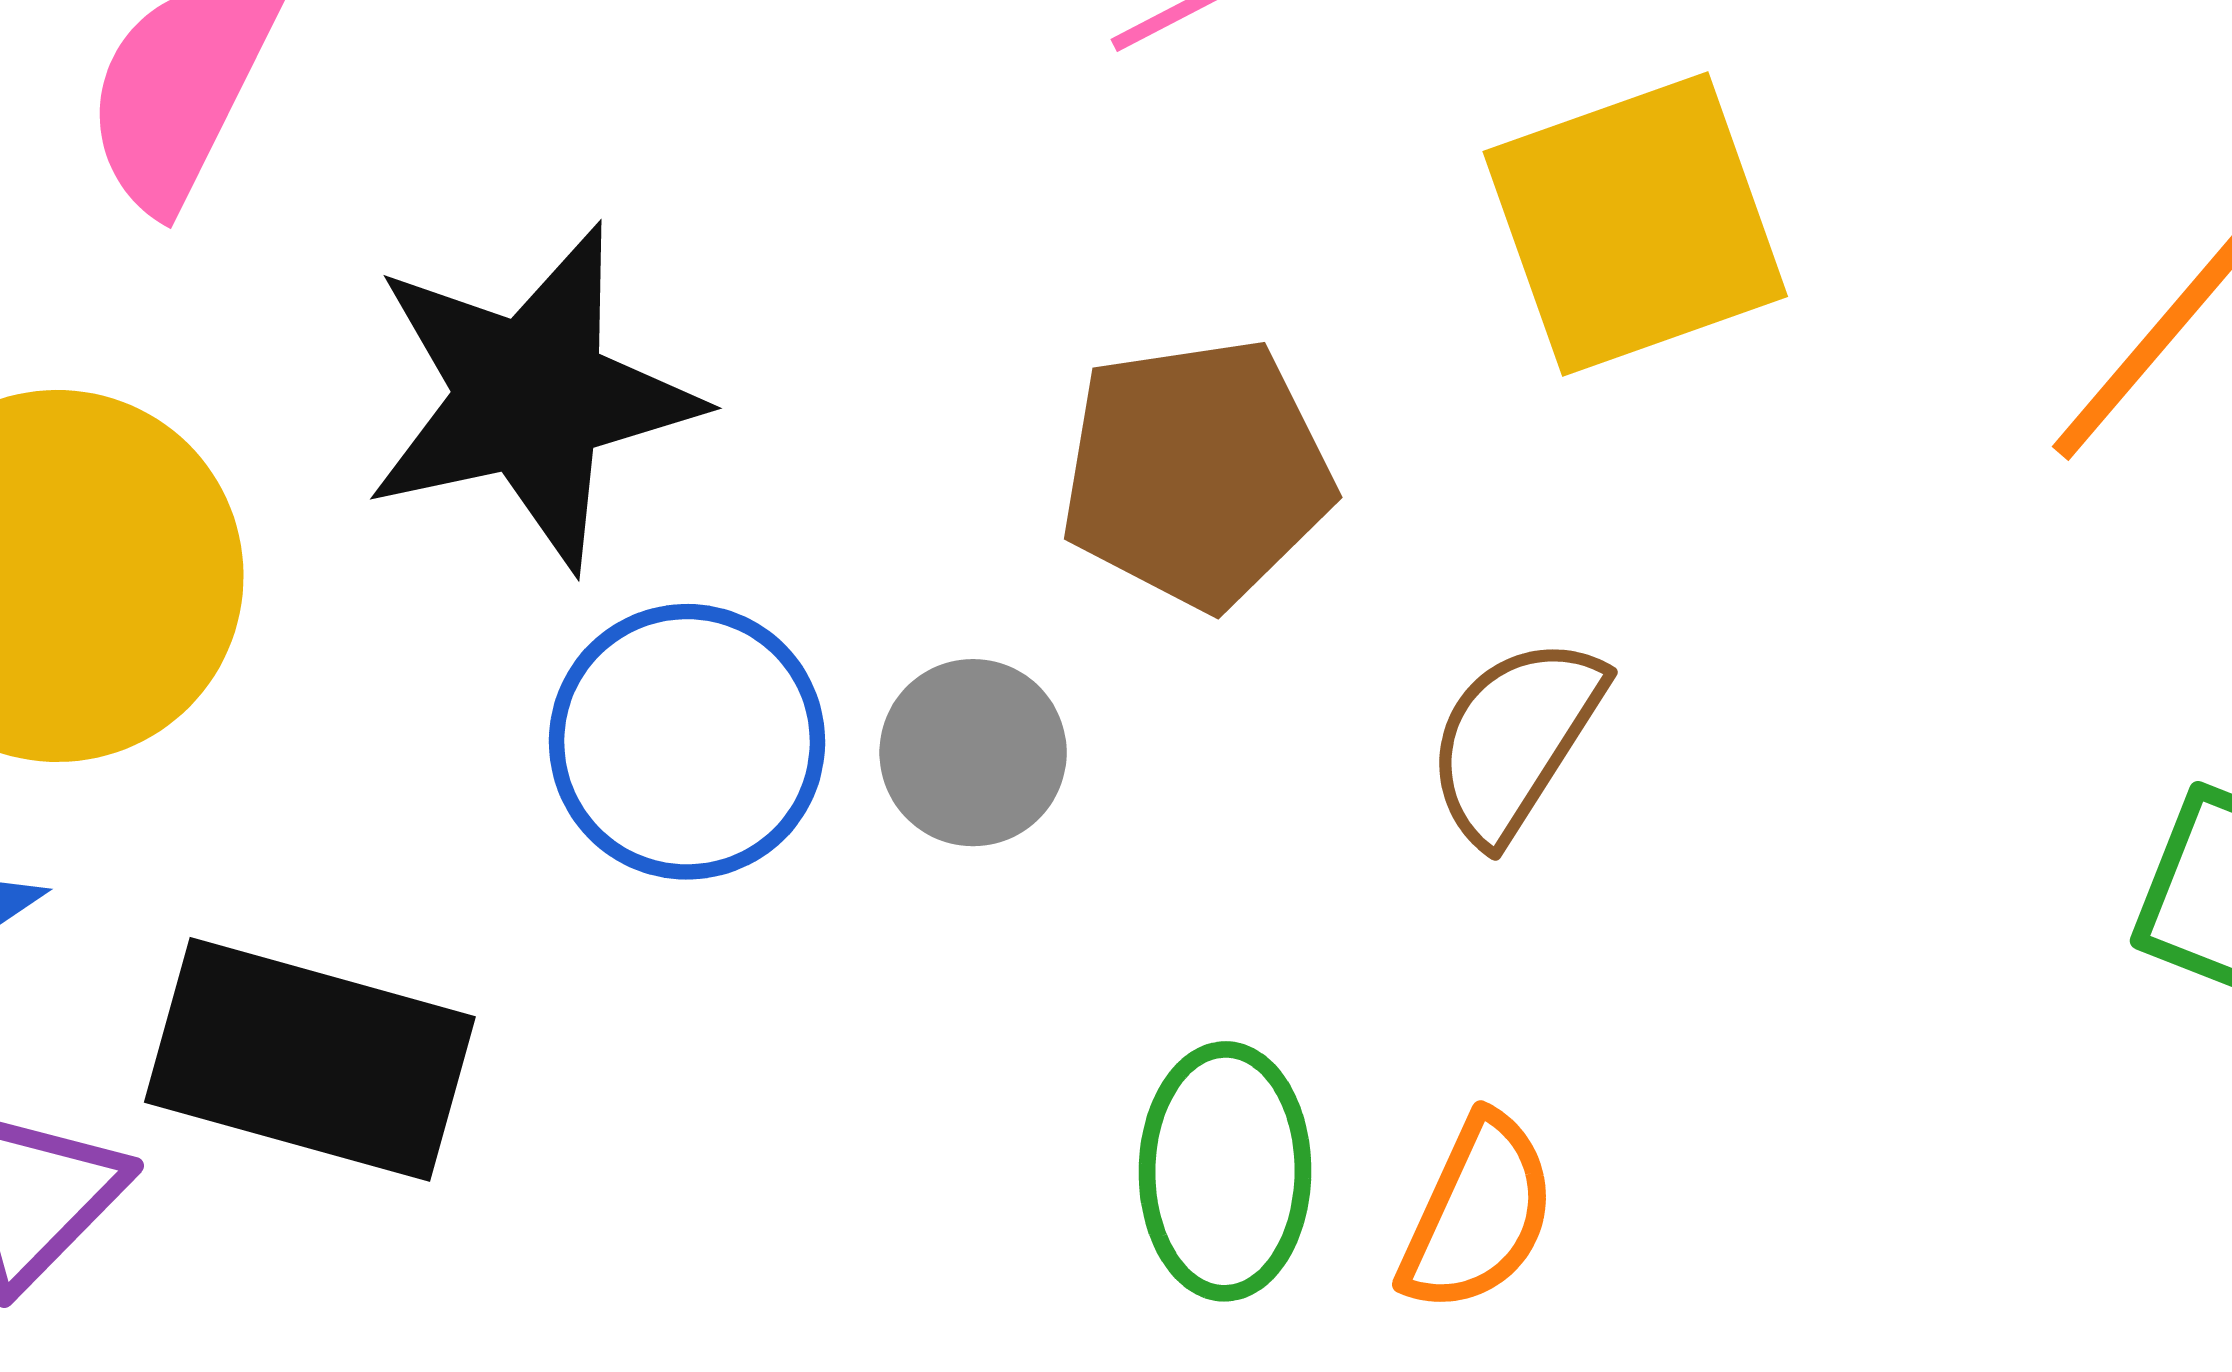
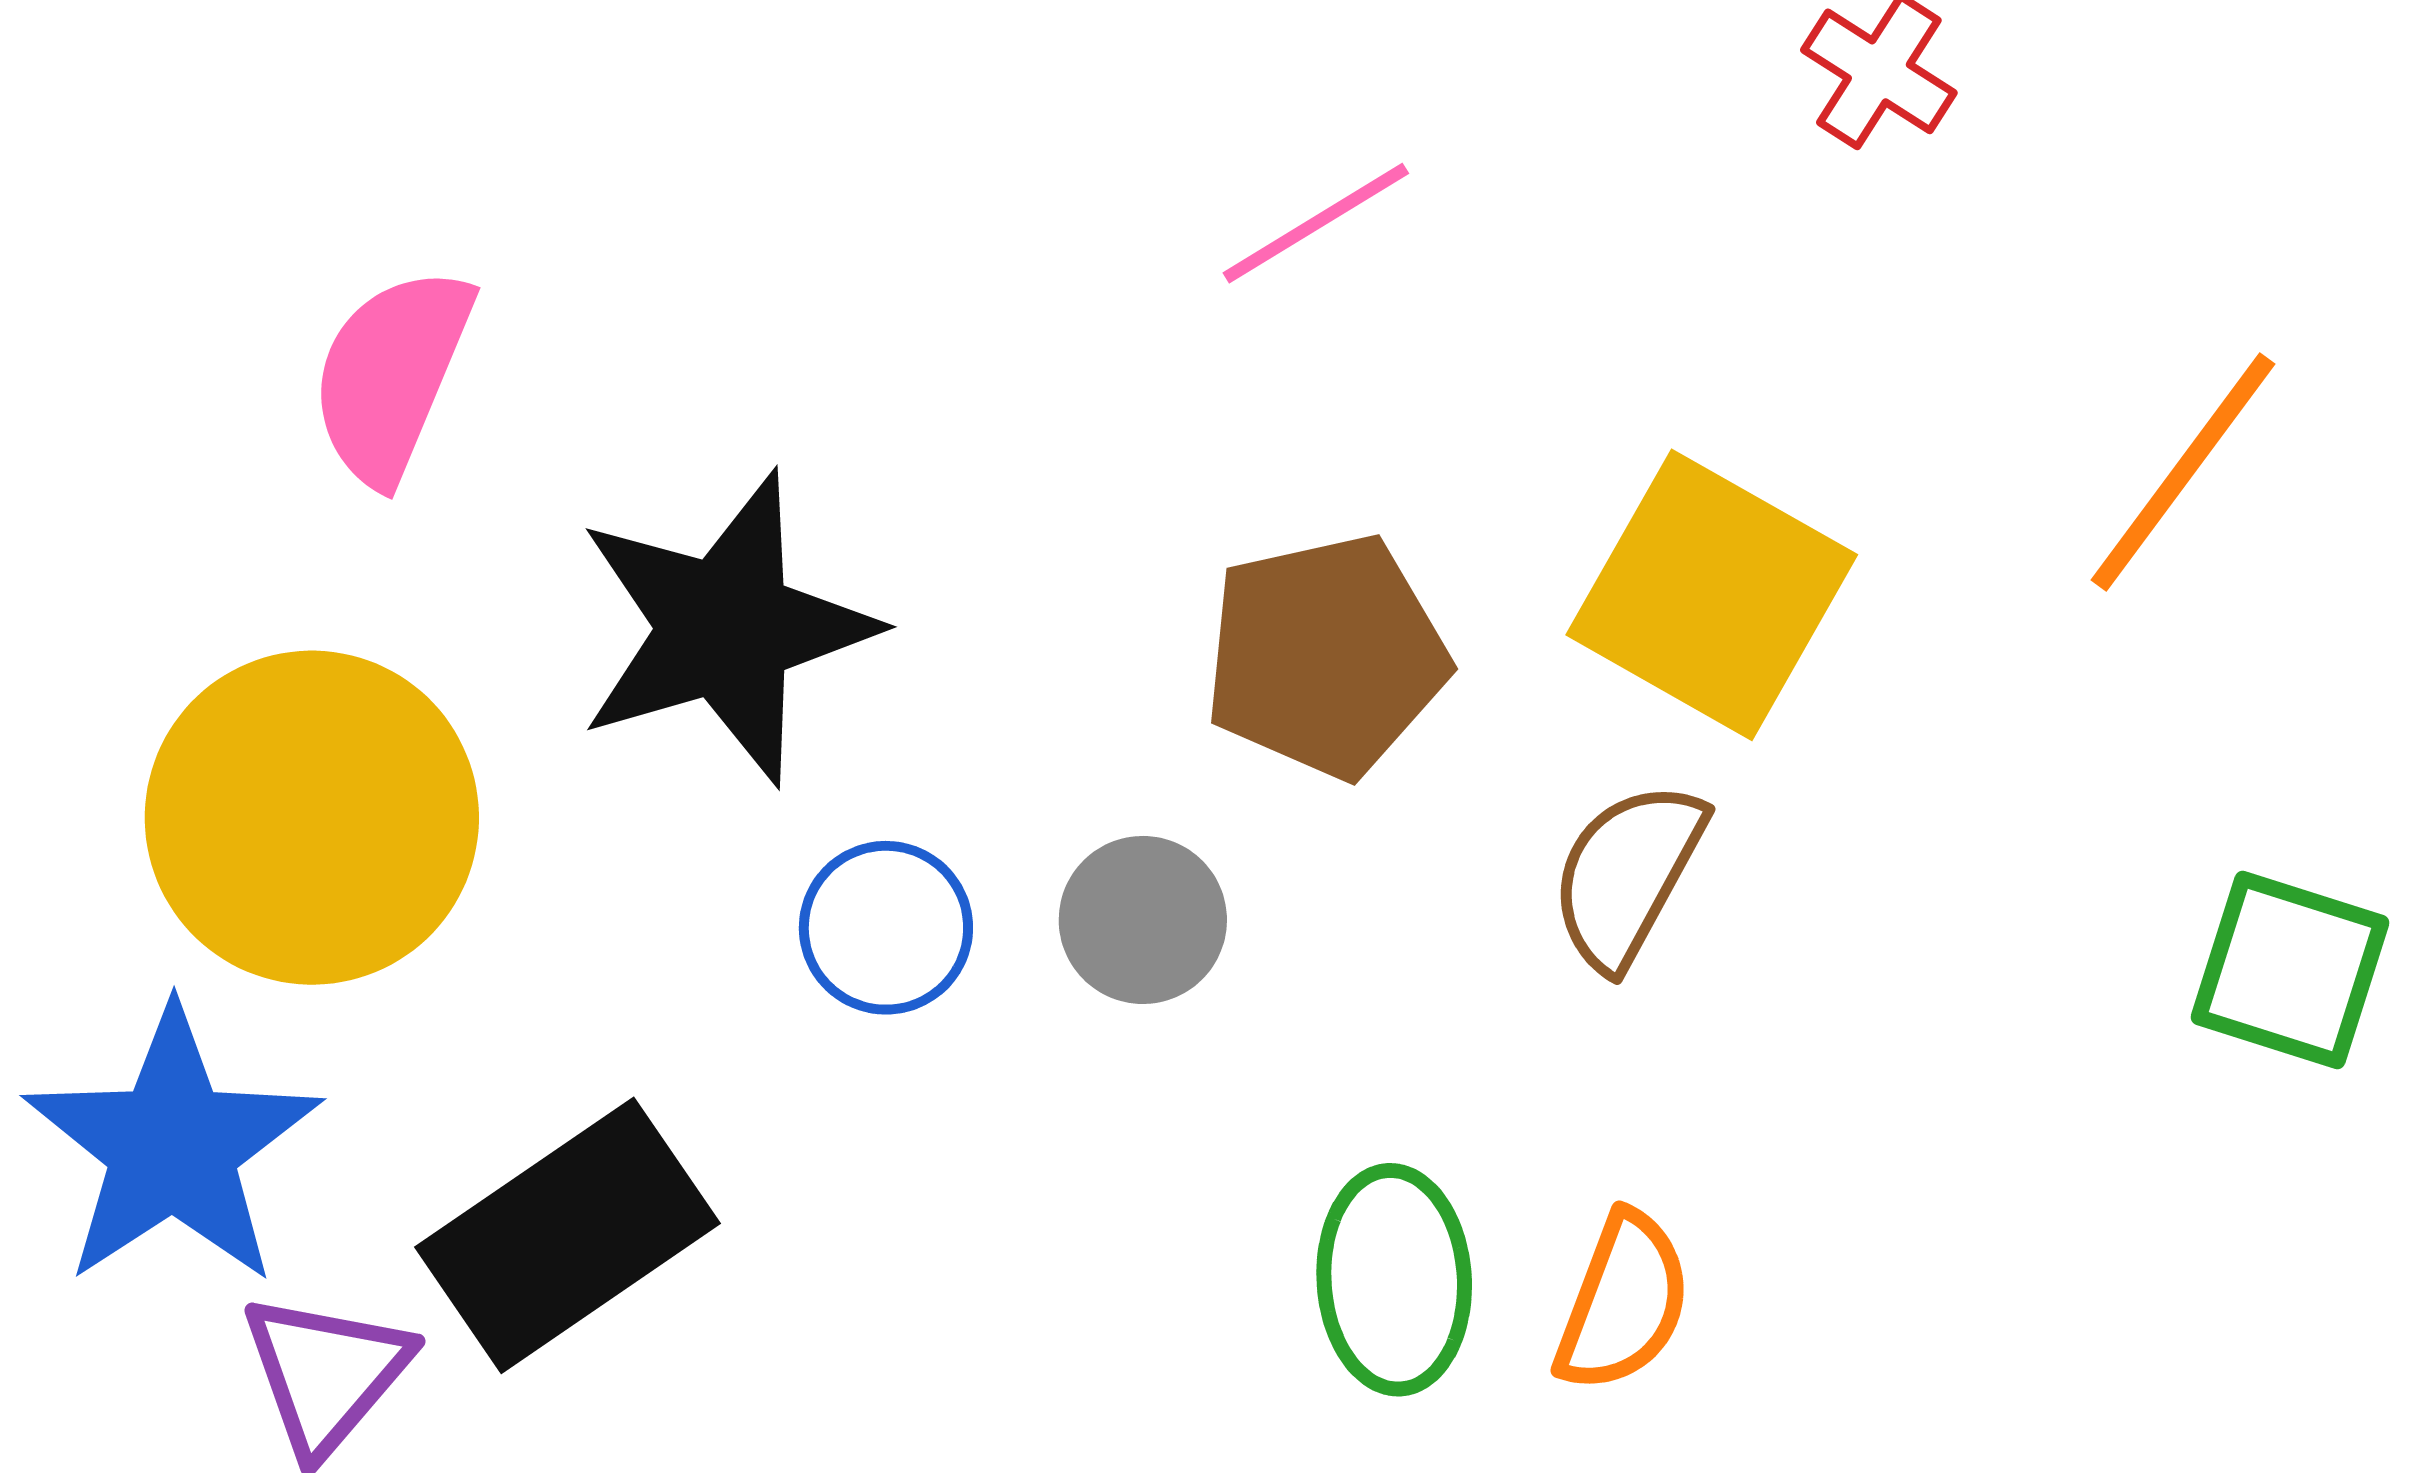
yellow square: (1635, 224) -> (1712, 595), moved, turned -37
blue circle: (687, 742) -> (886, 928), size x0.7
black rectangle: (310, 1059) -> (568, 1235), turned -46

